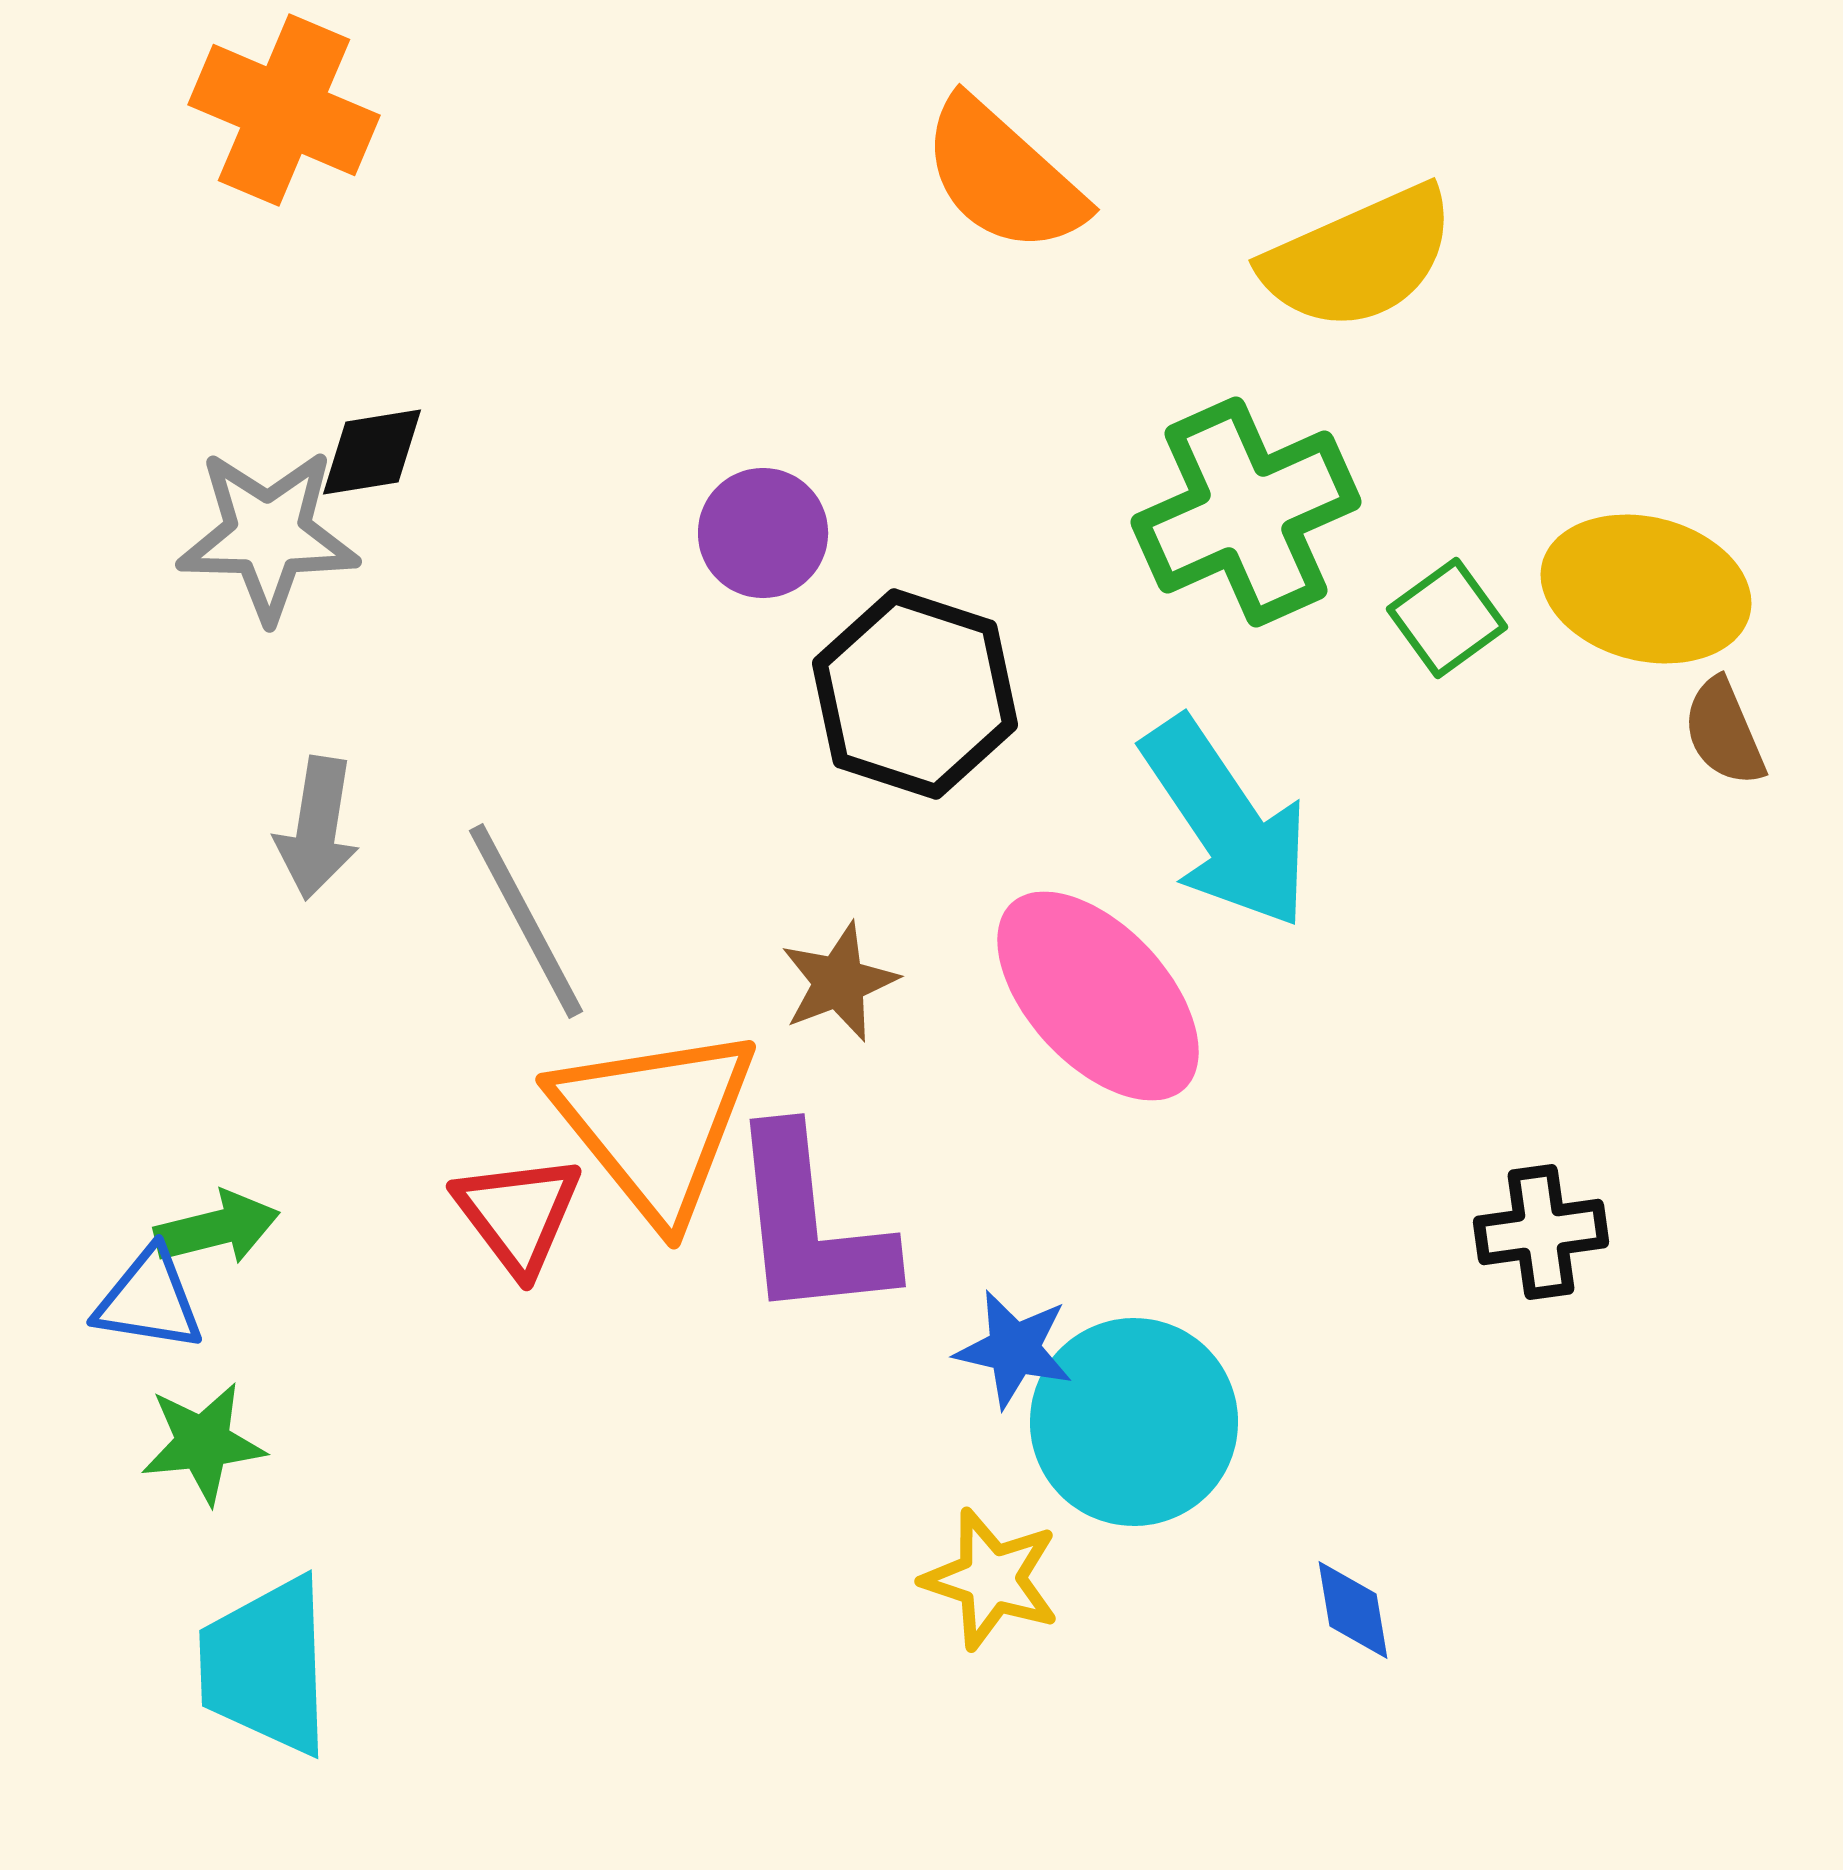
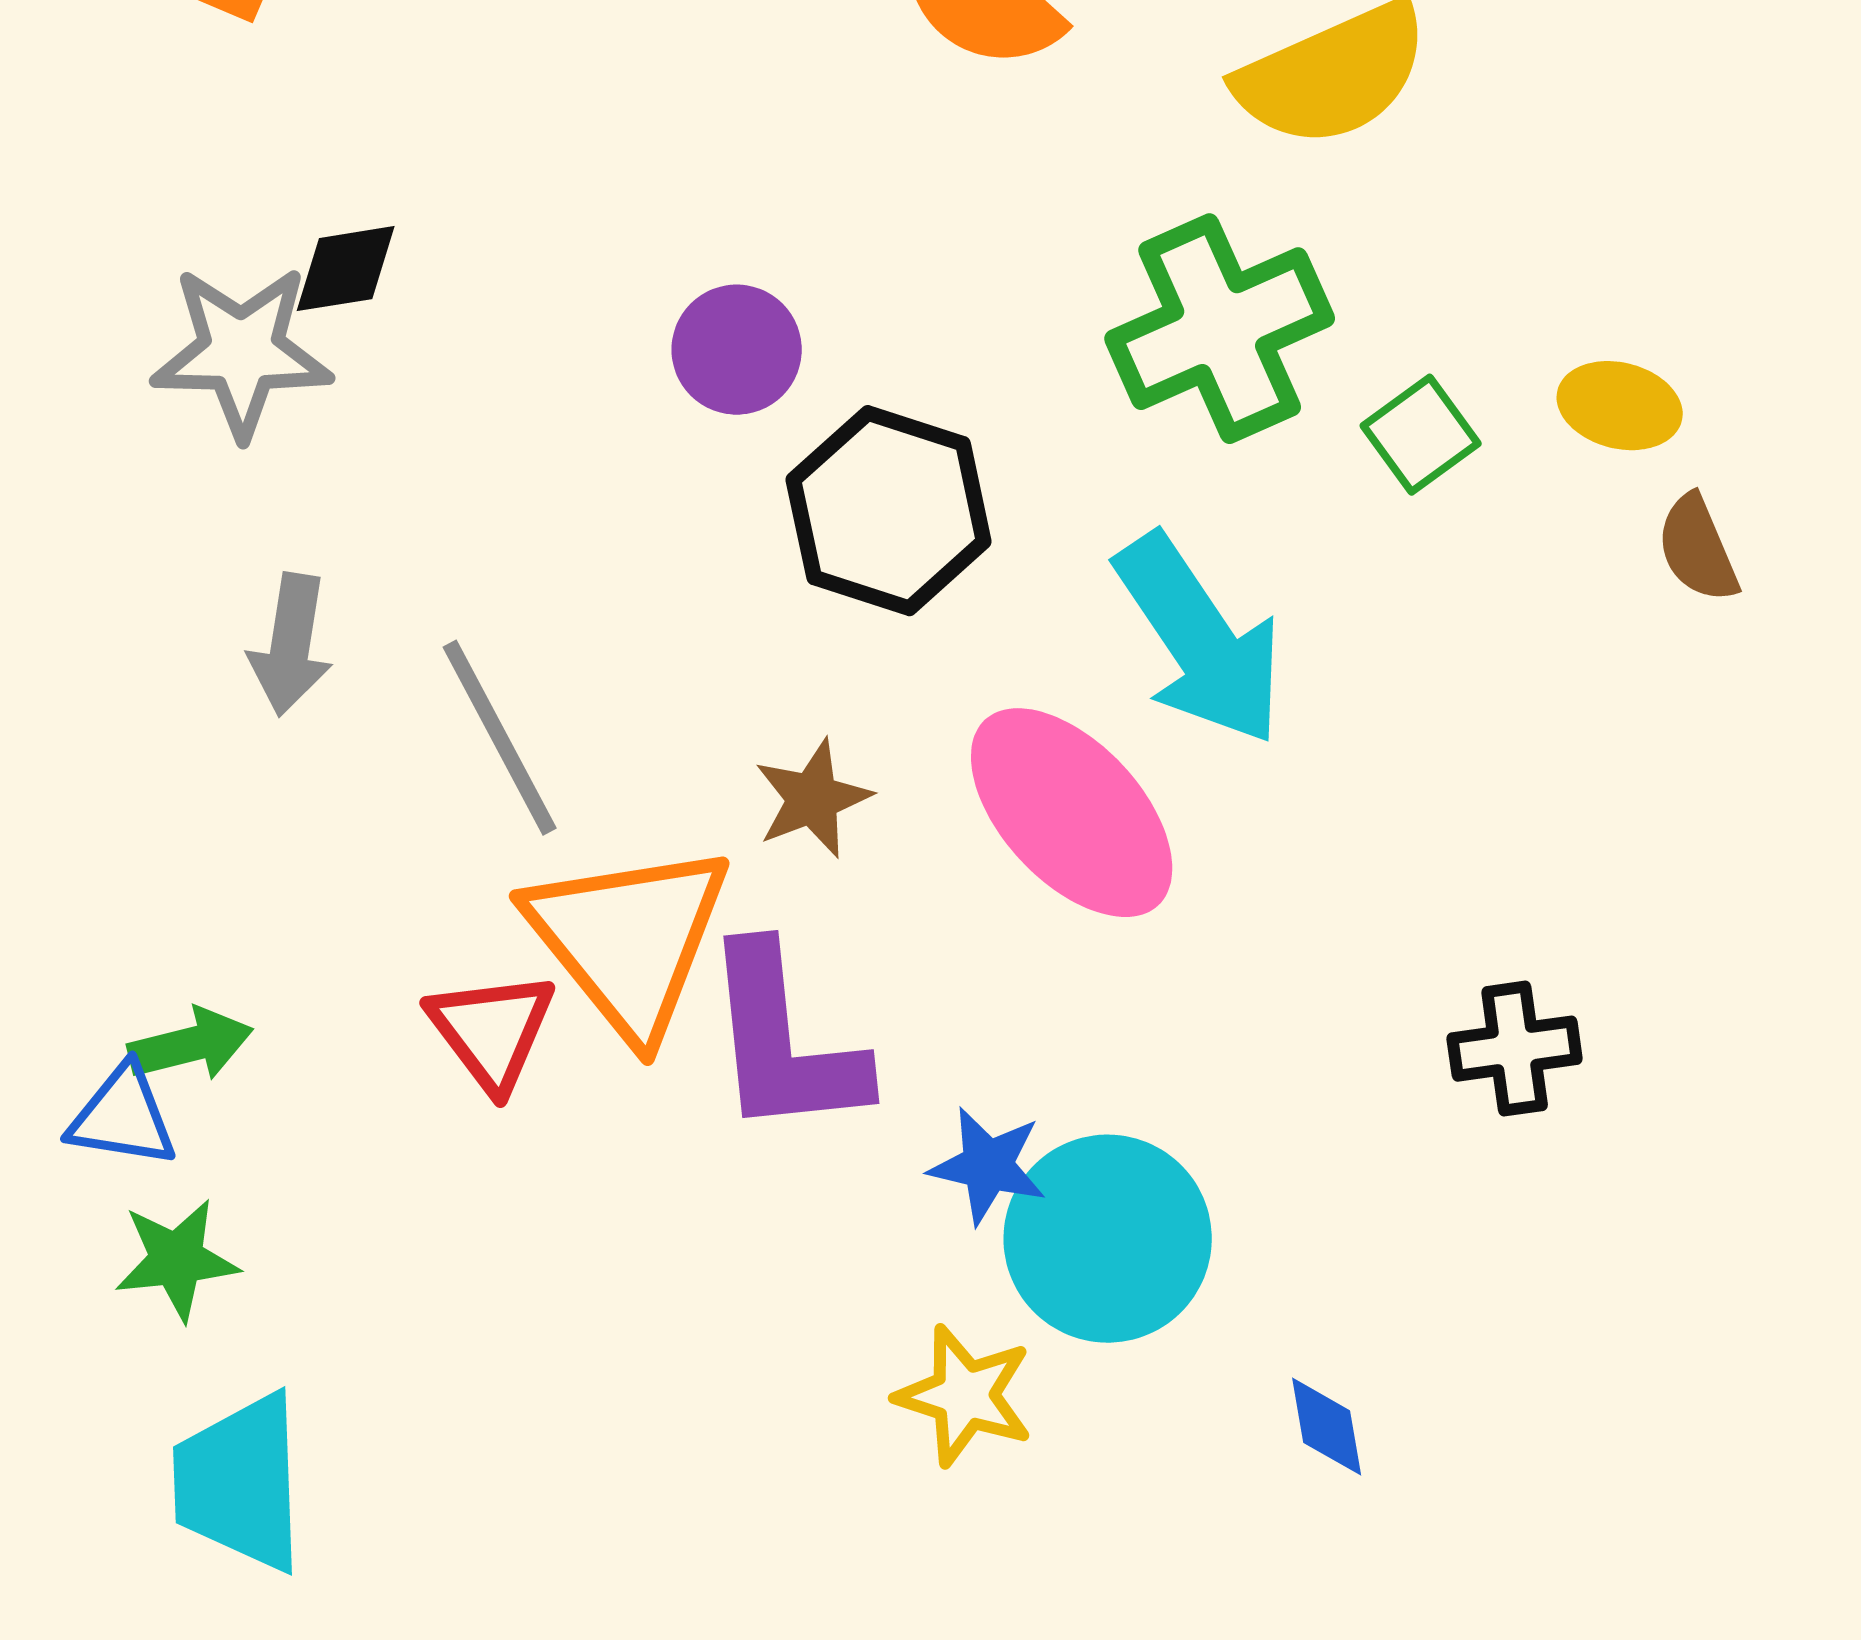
yellow ellipse: (1646, 589) -> (1620, 406), size x0.6

